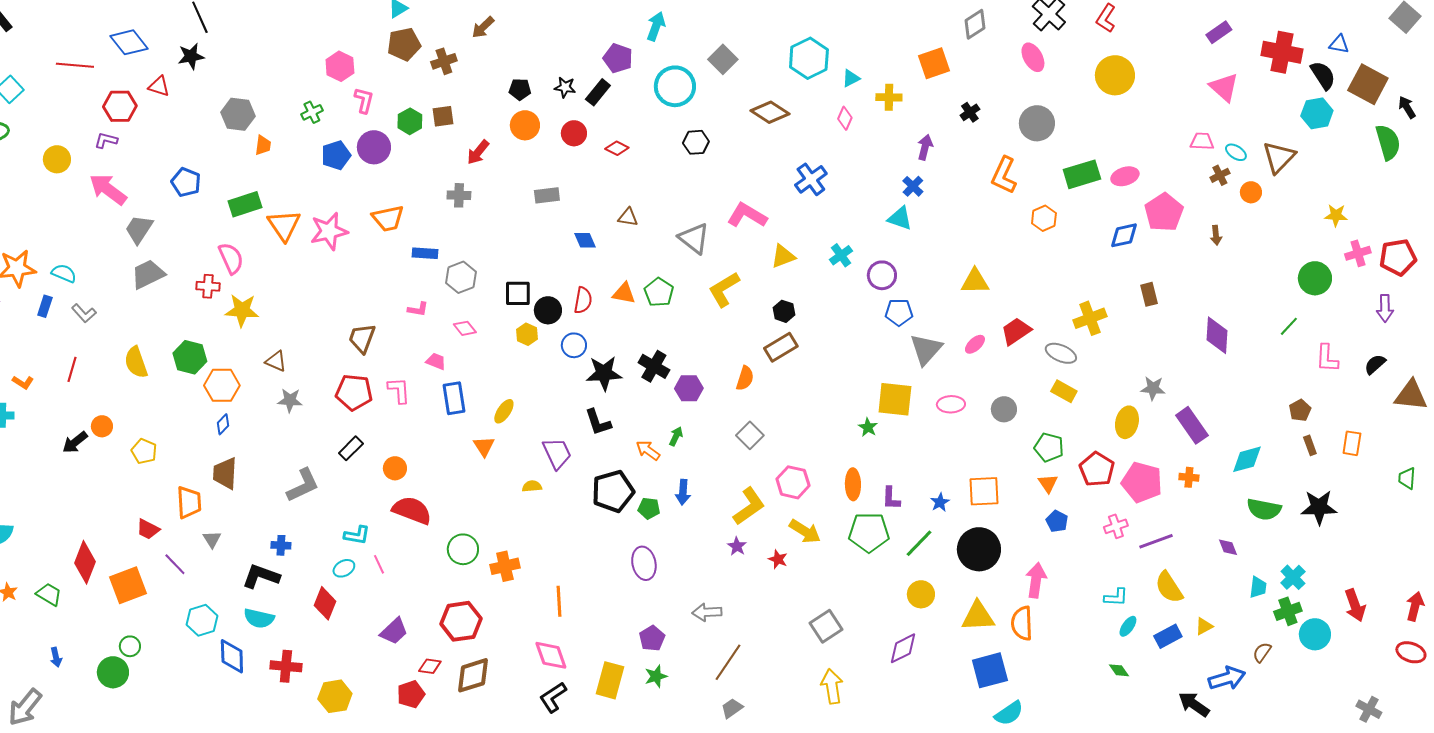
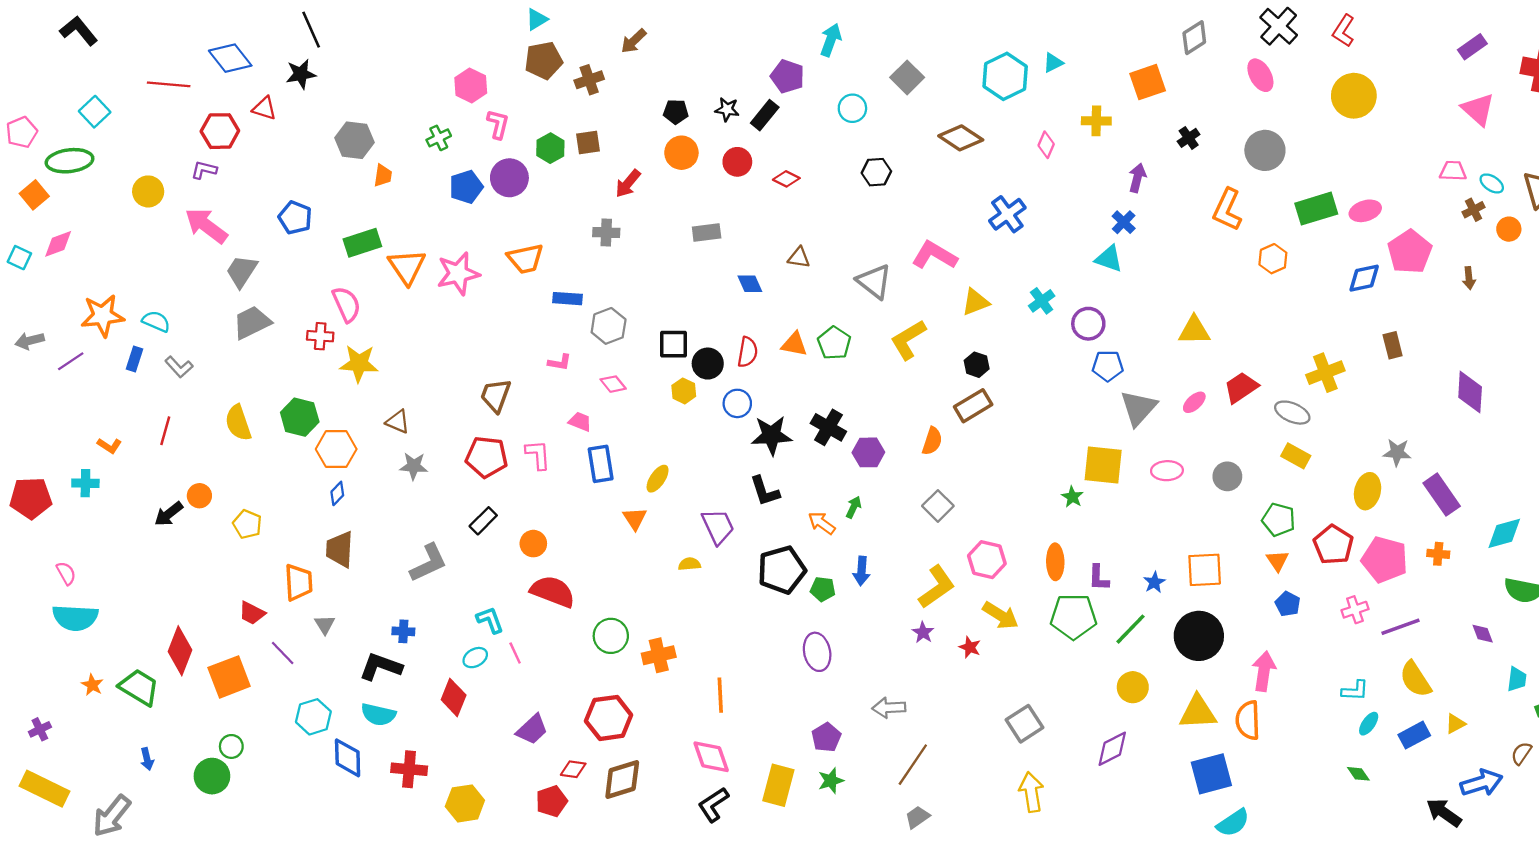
cyan triangle: (851, 78) -> (1053, 63), moved
cyan circle: (675, 86) -> (852, 108), size x0.6
cyan L-shape: (357, 535) -> (490, 620), turned -120
green trapezoid: (49, 594) -> (139, 687), size x1.4

